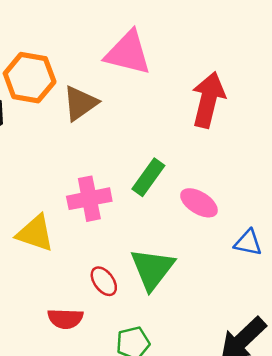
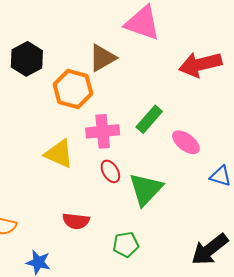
orange hexagon: (30, 78) -> (73, 89), moved
red arrow: (208, 100) -> (200, 64), turned -123
red ellipse: (104, 281) -> (110, 171), moved

